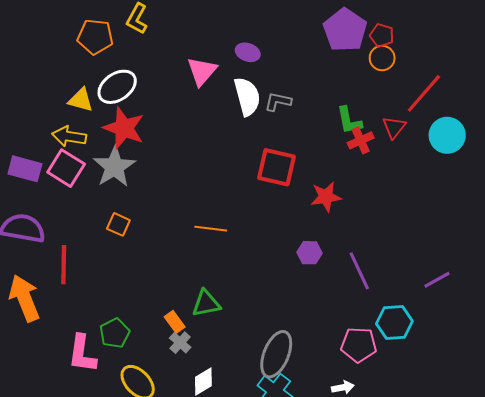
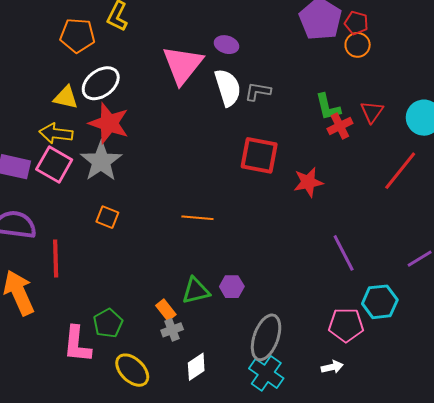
pink triangle: (202, 71) -> (183, 65), size x1.4
red line: (424, 93) -> (400, 171), moved
purple hexagon: (310, 253) -> (232, 287), moved
gray cross: (180, 343) -> (172, 330), turned 30

